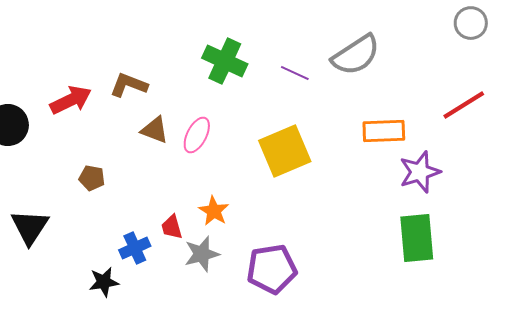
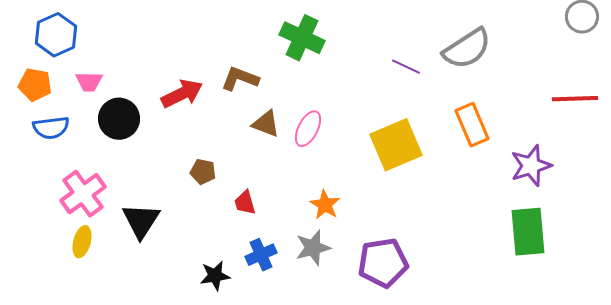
green cross: (225, 61) -> (302, 38), moved
red line: (464, 105) -> (575, 99), turned 30
orange rectangle: (384, 131) -> (472, 125), moved, turned 69
red trapezoid: (172, 227) -> (245, 203), moved
blue cross: (135, 248) -> (261, 255), moved

